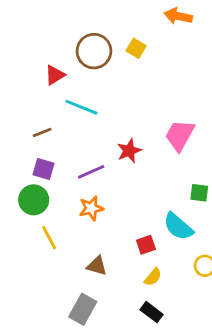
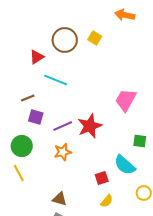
red star: (129, 151) -> (90, 126), moved, size x1.4
purple square: (43, 169) -> (36, 117), moved
yellow line: (49, 238) -> (19, 173), moved
brown triangle: (97, 266) -> (60, 199), moved

